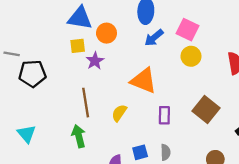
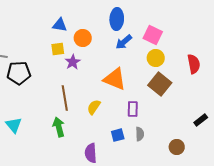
blue triangle: (80, 18) -> (60, 25), size x0.7
brown square: (206, 109) -> (160, 84), moved
blue square: (140, 152) -> (118, 135), moved
gray semicircle: (166, 152) -> (140, 134), moved

